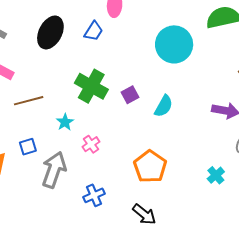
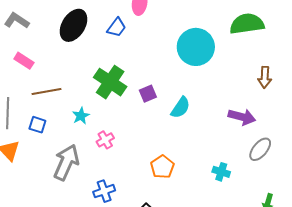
blue square: (28, 147) -> (37, 125), moved, turned 30
orange pentagon: (150, 167) -> (162, 167), size x0.7
cyan cross: (216, 175) -> (221, 172), moved, turned -36

